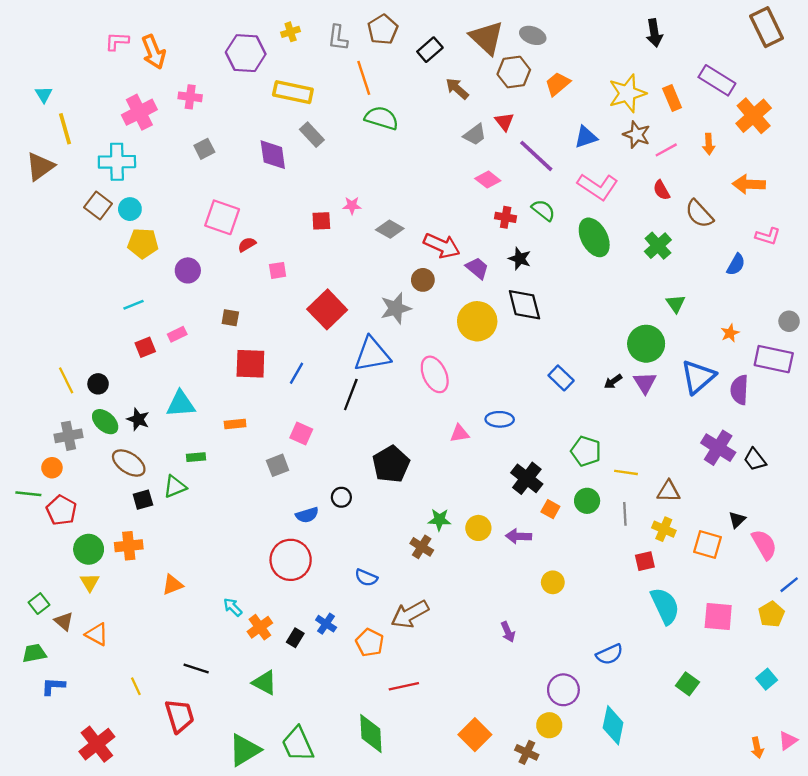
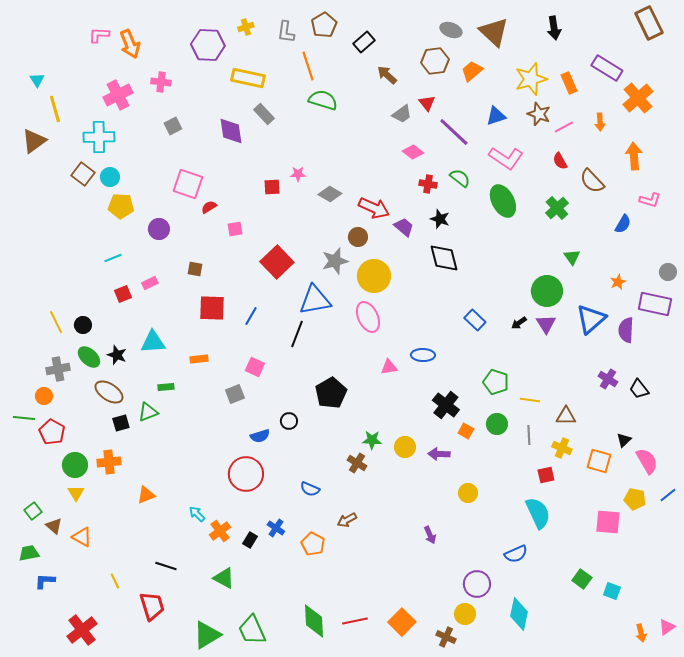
brown triangle: (487, 38) -> (494, 32), moved
orange arrow: (749, 184) -> (634, 156), turned 84
yellow circle: (477, 321) -> (374, 276), moved
purple cross: (718, 448) -> (608, 379), size x0.7
cyan semicircle: (665, 606) -> (538, 513), moved
brown arrow: (410, 614) -> (347, 520), size x0.6
yellow pentagon: (771, 614) -> (635, 499), moved, turned -30
cyan square: (767, 679) -> (612, 591), moved, turned -30
red line: (404, 686) -> (355, 621), moved

